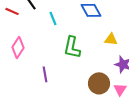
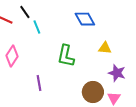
cyan line: (53, 18) -> (37, 27), moved

